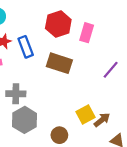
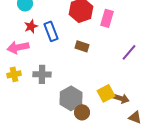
brown rectangle: (59, 63) -> (82, 46), size x0.6
gray hexagon: (25, 120) -> (71, 98), moved
brown arrow: (102, 120) -> (121, 98), turned 56

